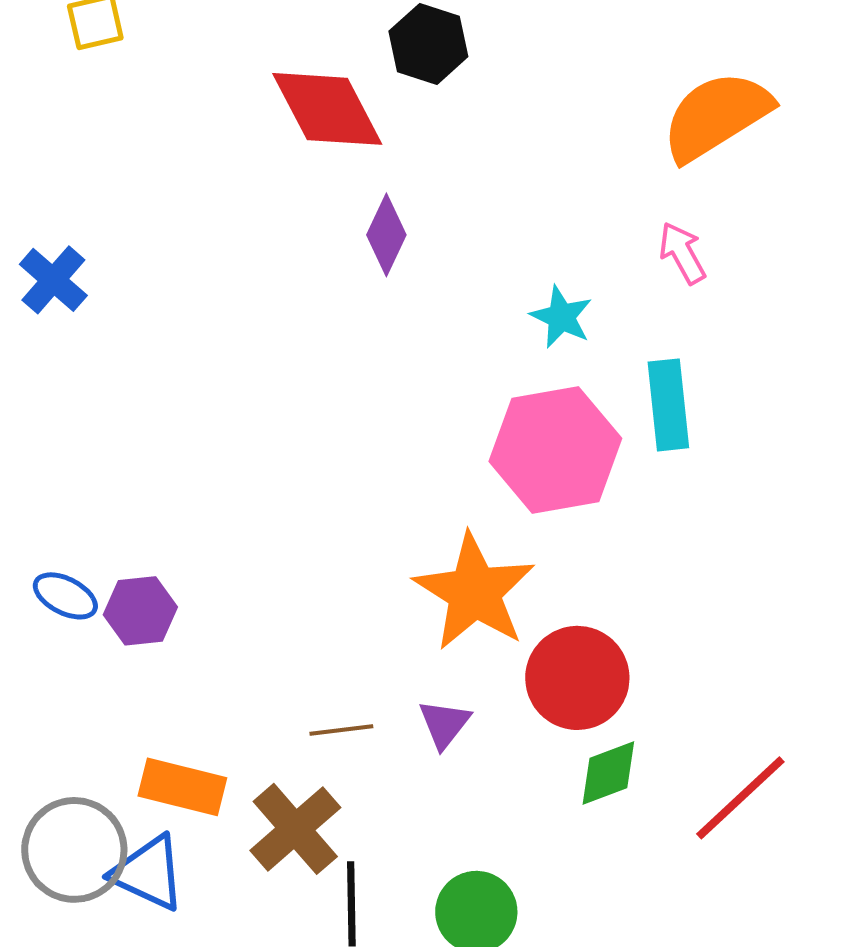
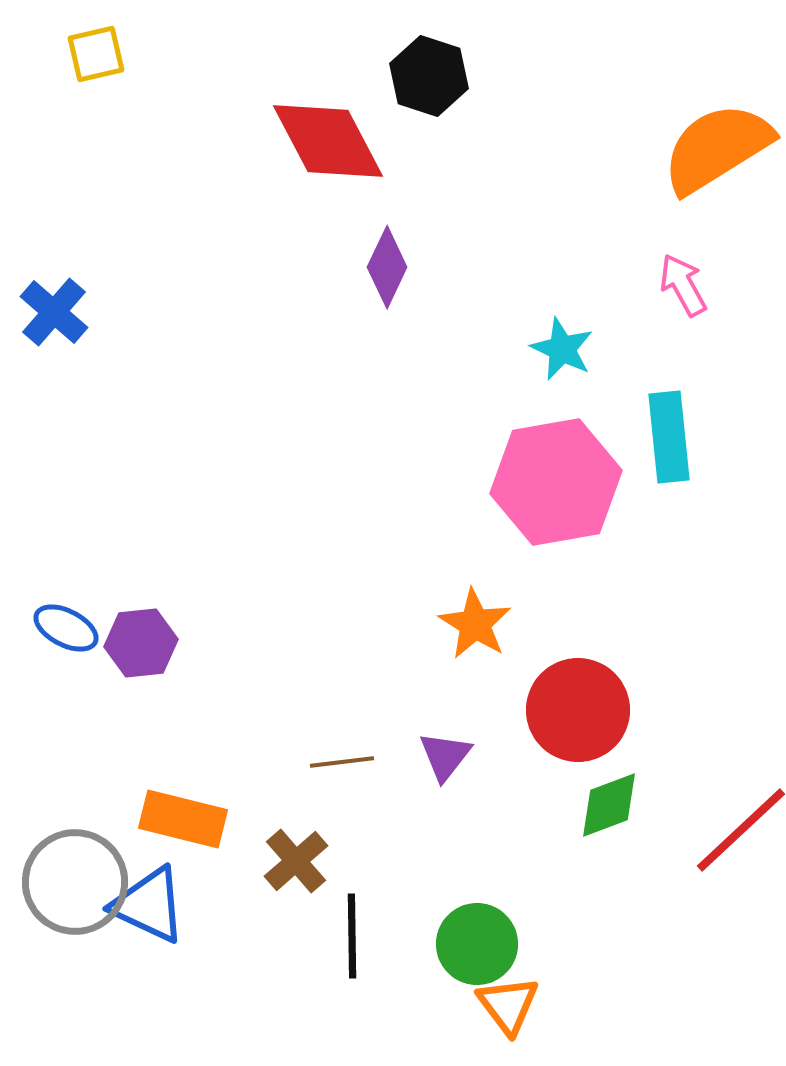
orange star: (474, 592) -> (475, 624), size x0.6
brown cross: (295, 829) -> (296, 861), size x0.7

